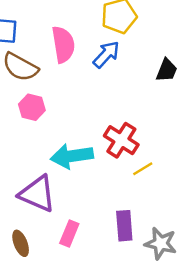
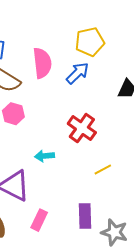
red cross: (121, 140) -> (82, 128), moved
cyan arrow: (72, 156) -> (44, 156), size x0.6

